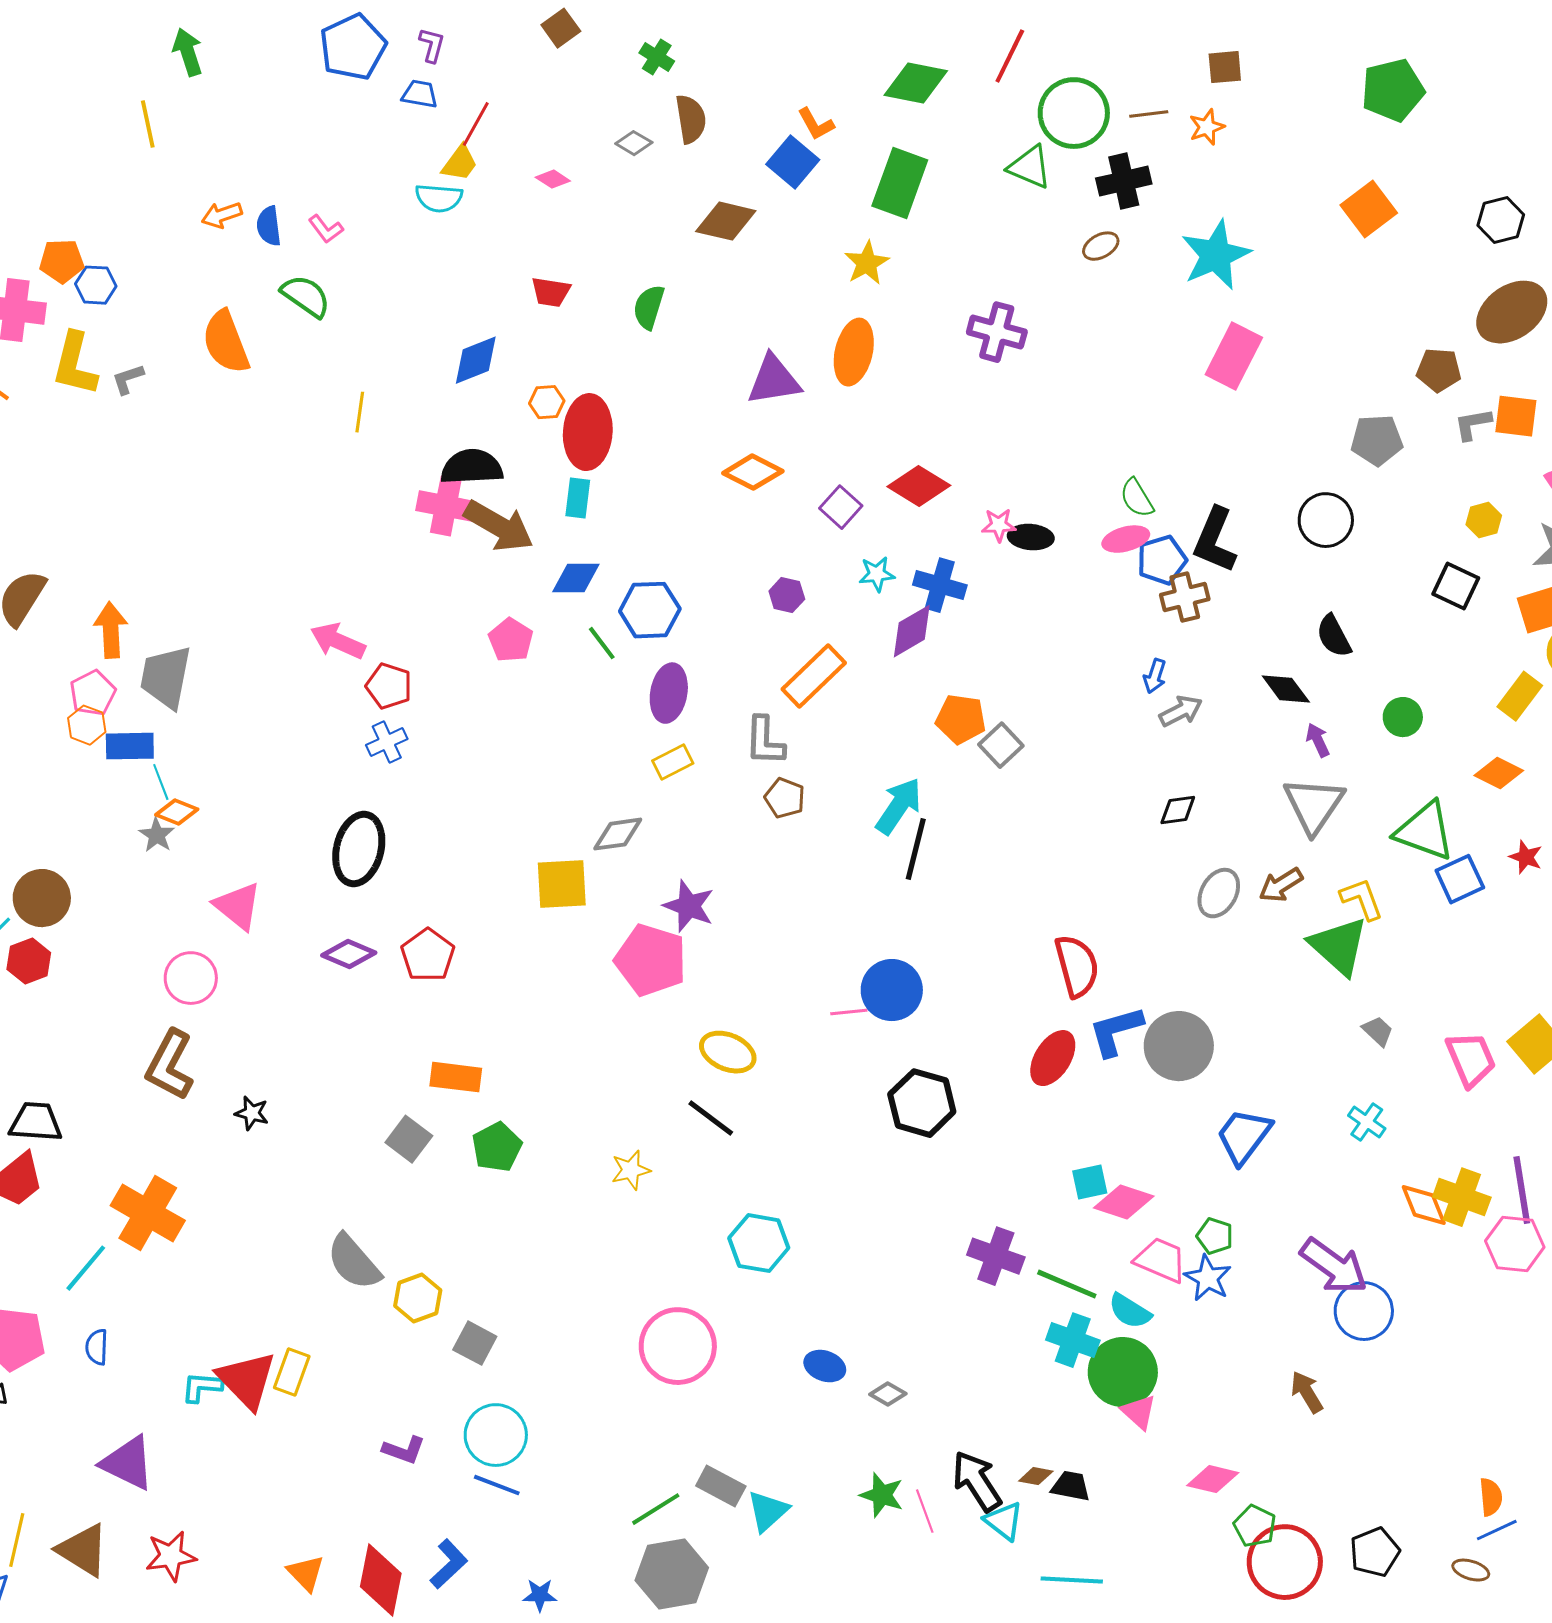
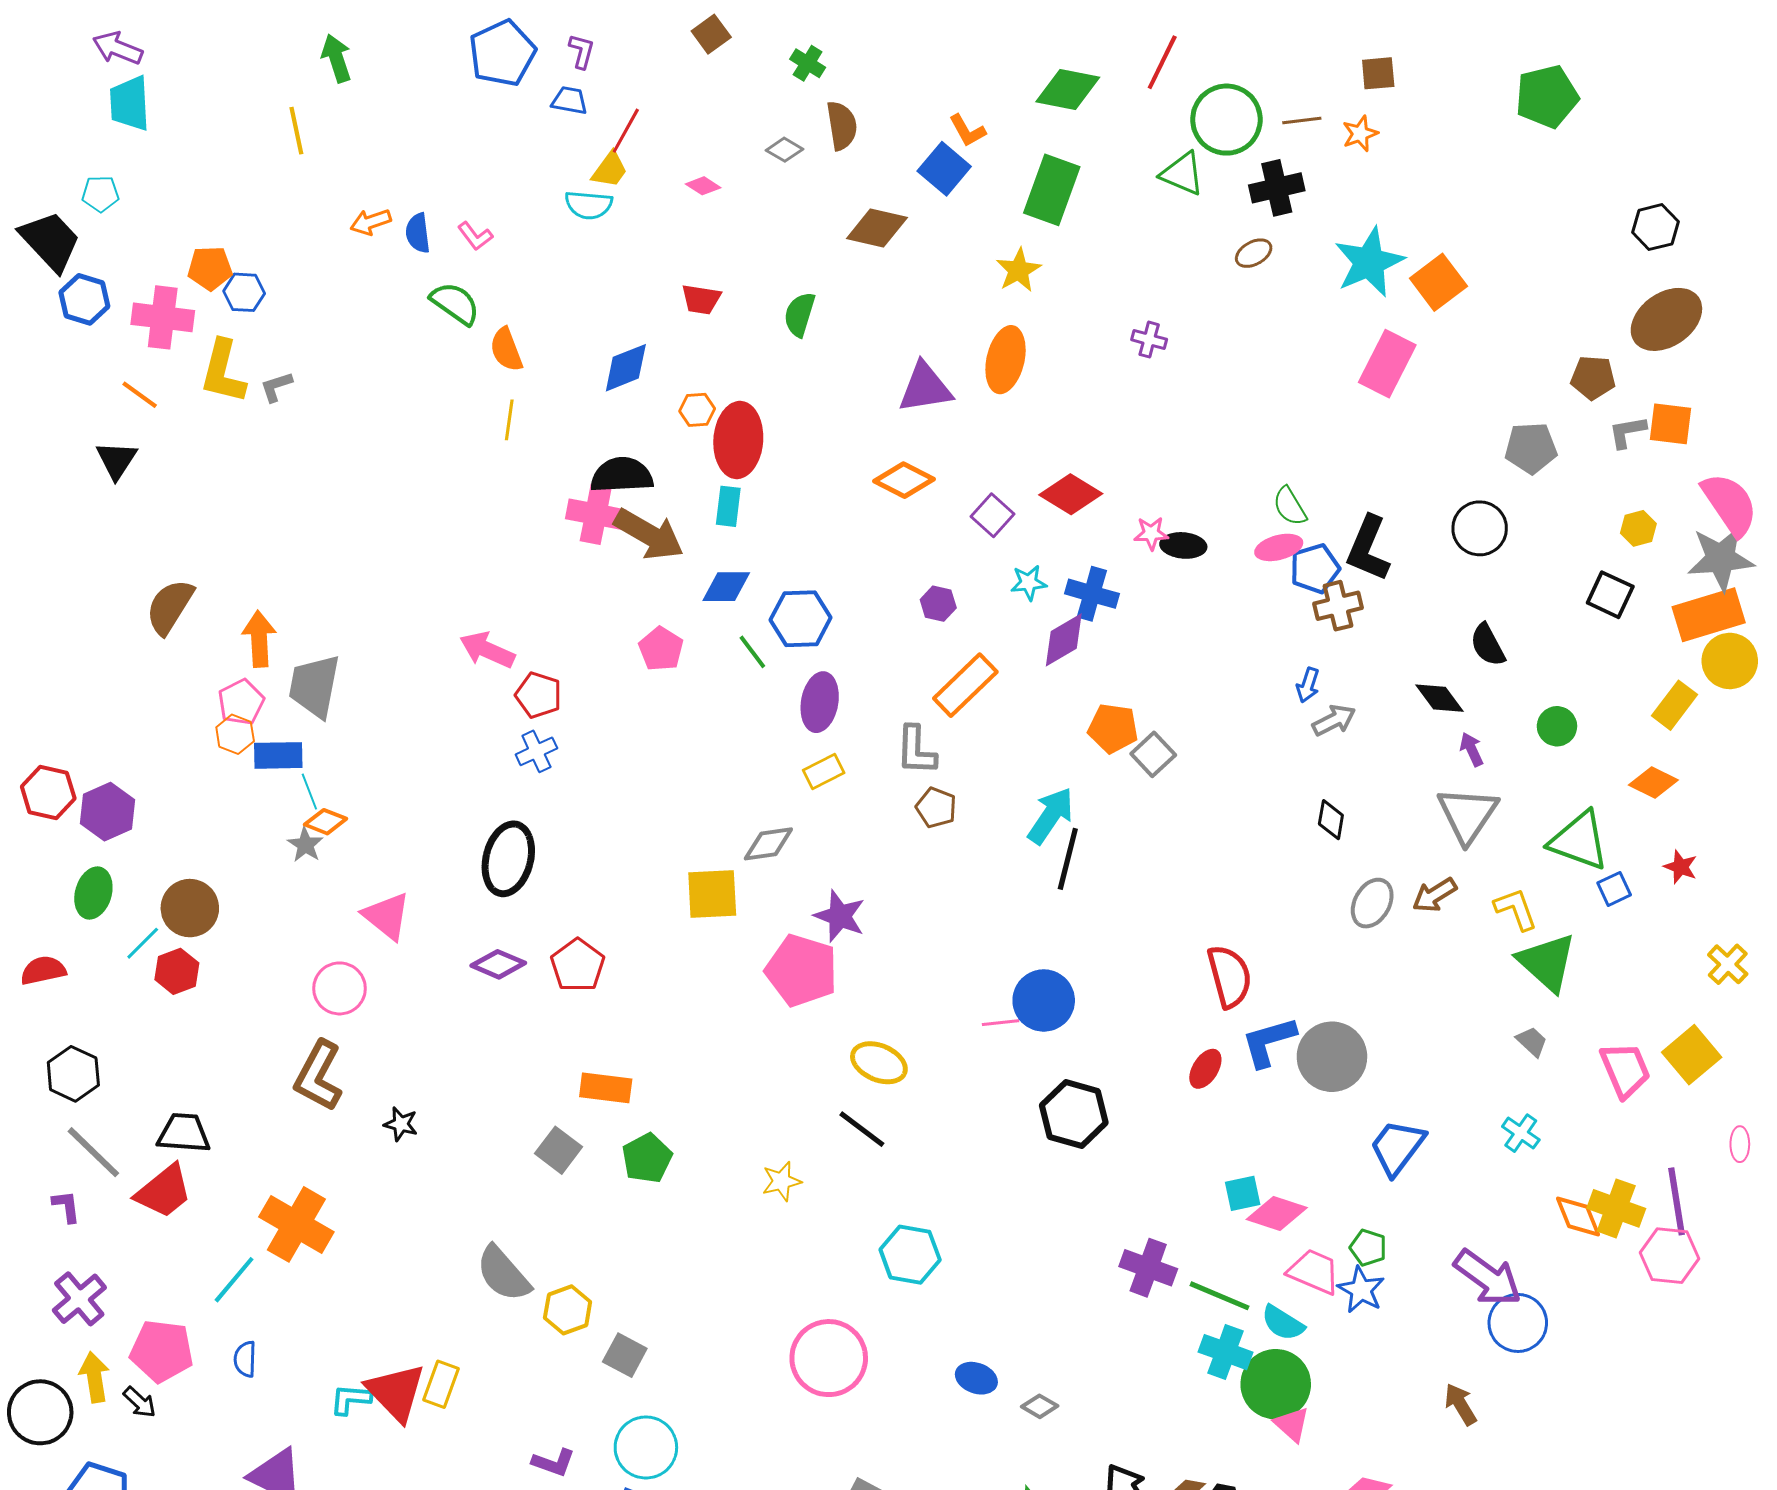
orange square: (1369, 209) -> (1438, 282), moved
purple cross: (997, 332) -> (1149, 340), size x0.6
orange semicircle: (226, 342) -> (506, 350), moved, size x0.7
black diamond: (1178, 810) -> (1331, 820), turned -72
blue square: (1460, 879) -> (1614, 889), size x0.7
green triangle: (1339, 946) -> (1547, 962), moved
red ellipse: (1053, 1058) -> (1205, 1069), size x0.7

